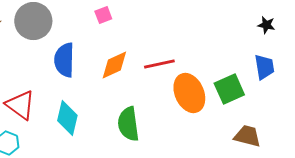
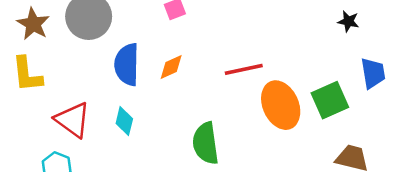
black star: (266, 25) -> (348, 21), moved
orange diamond: (114, 65) -> (171, 67), moved, size x0.7
cyan diamond: (67, 118) -> (124, 121), moved, size x0.7

